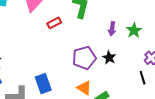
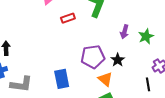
blue rectangle: (43, 84) -> (62, 79), moved
orange triangle: (84, 88) -> (105, 79), moved

